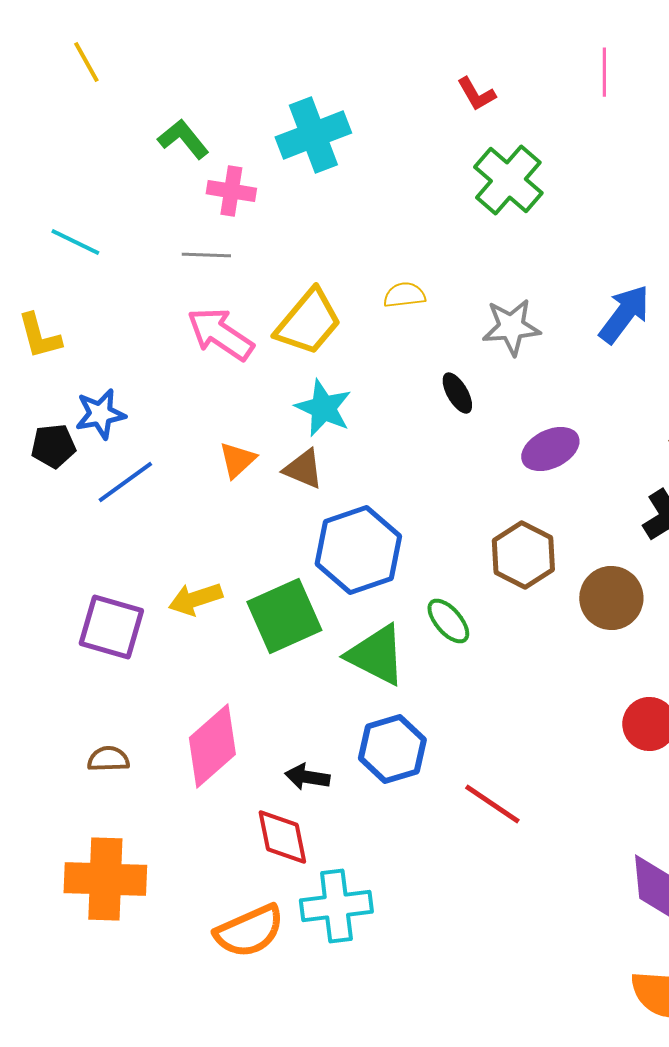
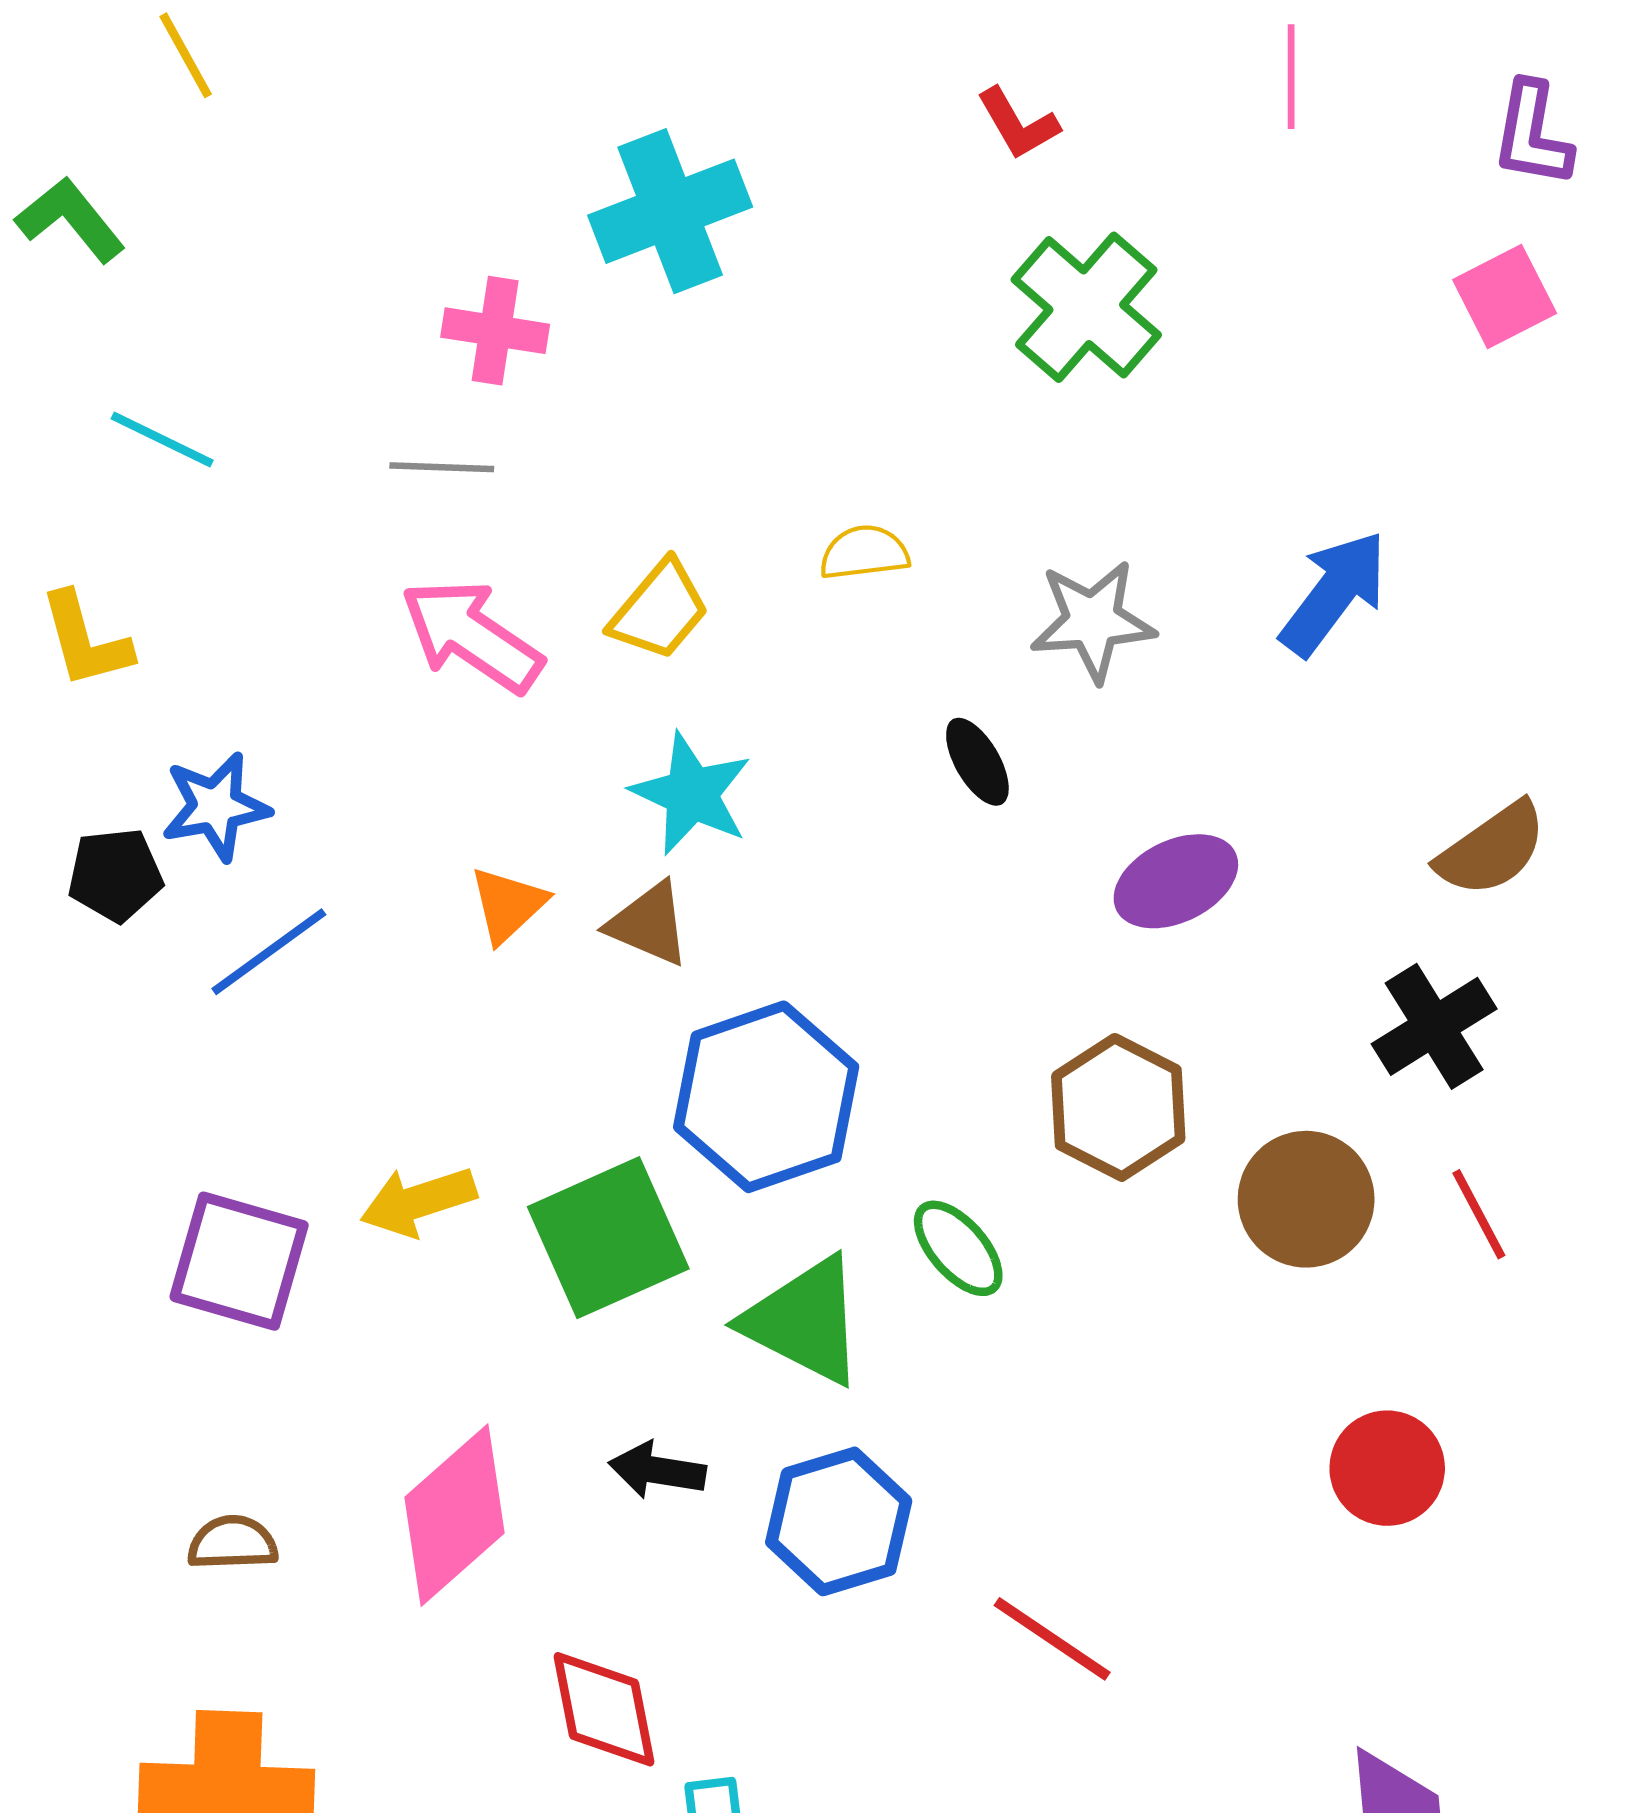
green L-shape: (183, 139) -> (70, 220), moved
yellow trapezoid: (308, 322) -> (659, 610), size x0.7
black arrow: (307, 777) -> (657, 1470), moved

